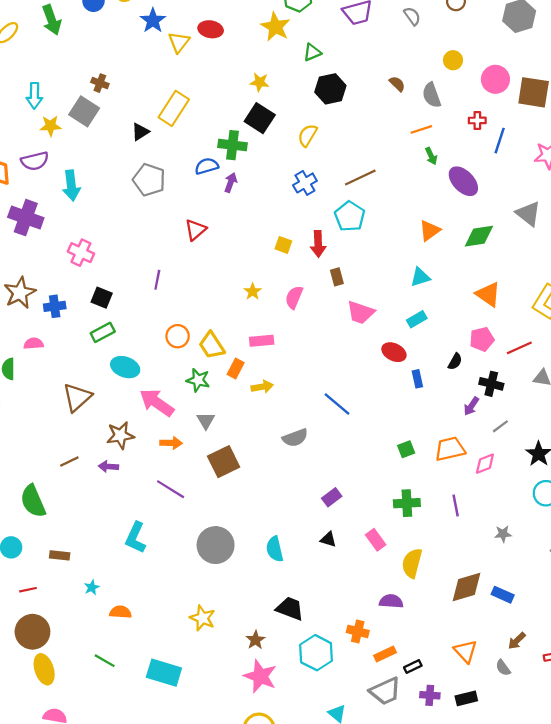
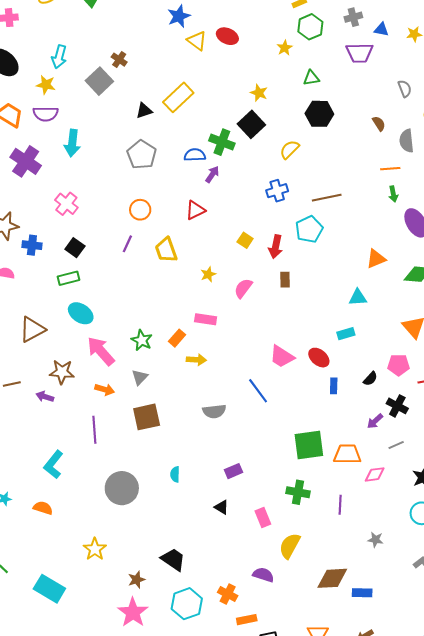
gray semicircle: (412, 16) -> (405, 89), moved
yellow star: (275, 27) -> (285, 48), size x0.6
yellow triangle: (179, 42) -> (197, 41), turned -45
yellow star: (50, 126) -> (46, 85), moved
red triangle: (195, 230) -> (195, 210), moved
pink trapezoid: (361, 312) -> (282, 357), moved
orange circle: (178, 336) -> (140, 210), moved
yellow trapezoid: (212, 345) -> (166, 250), moved
green square: (406, 449) -> (309, 445), size x2.0
purple line: (171, 489) -> (94, 430), turned 40
cyan semicircle: (275, 549) -> (175, 474), moved, size x0.7
blue rectangle: (503, 595) -> (362, 593), turned -36
orange semicircle: (120, 612) -> (43, 508), moved

